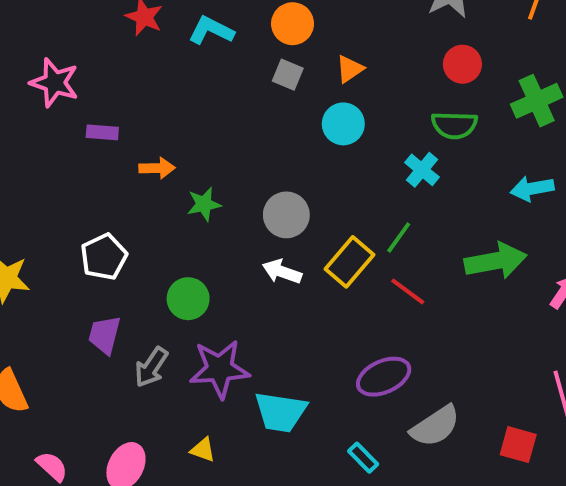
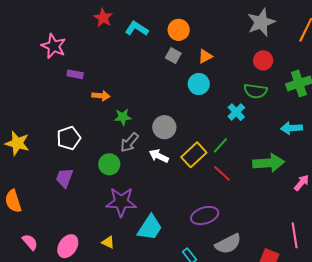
gray arrow: (151, 367) -> (129, 142), moved
cyan trapezoid: (281, 412) -> (150, 228), turned -72

